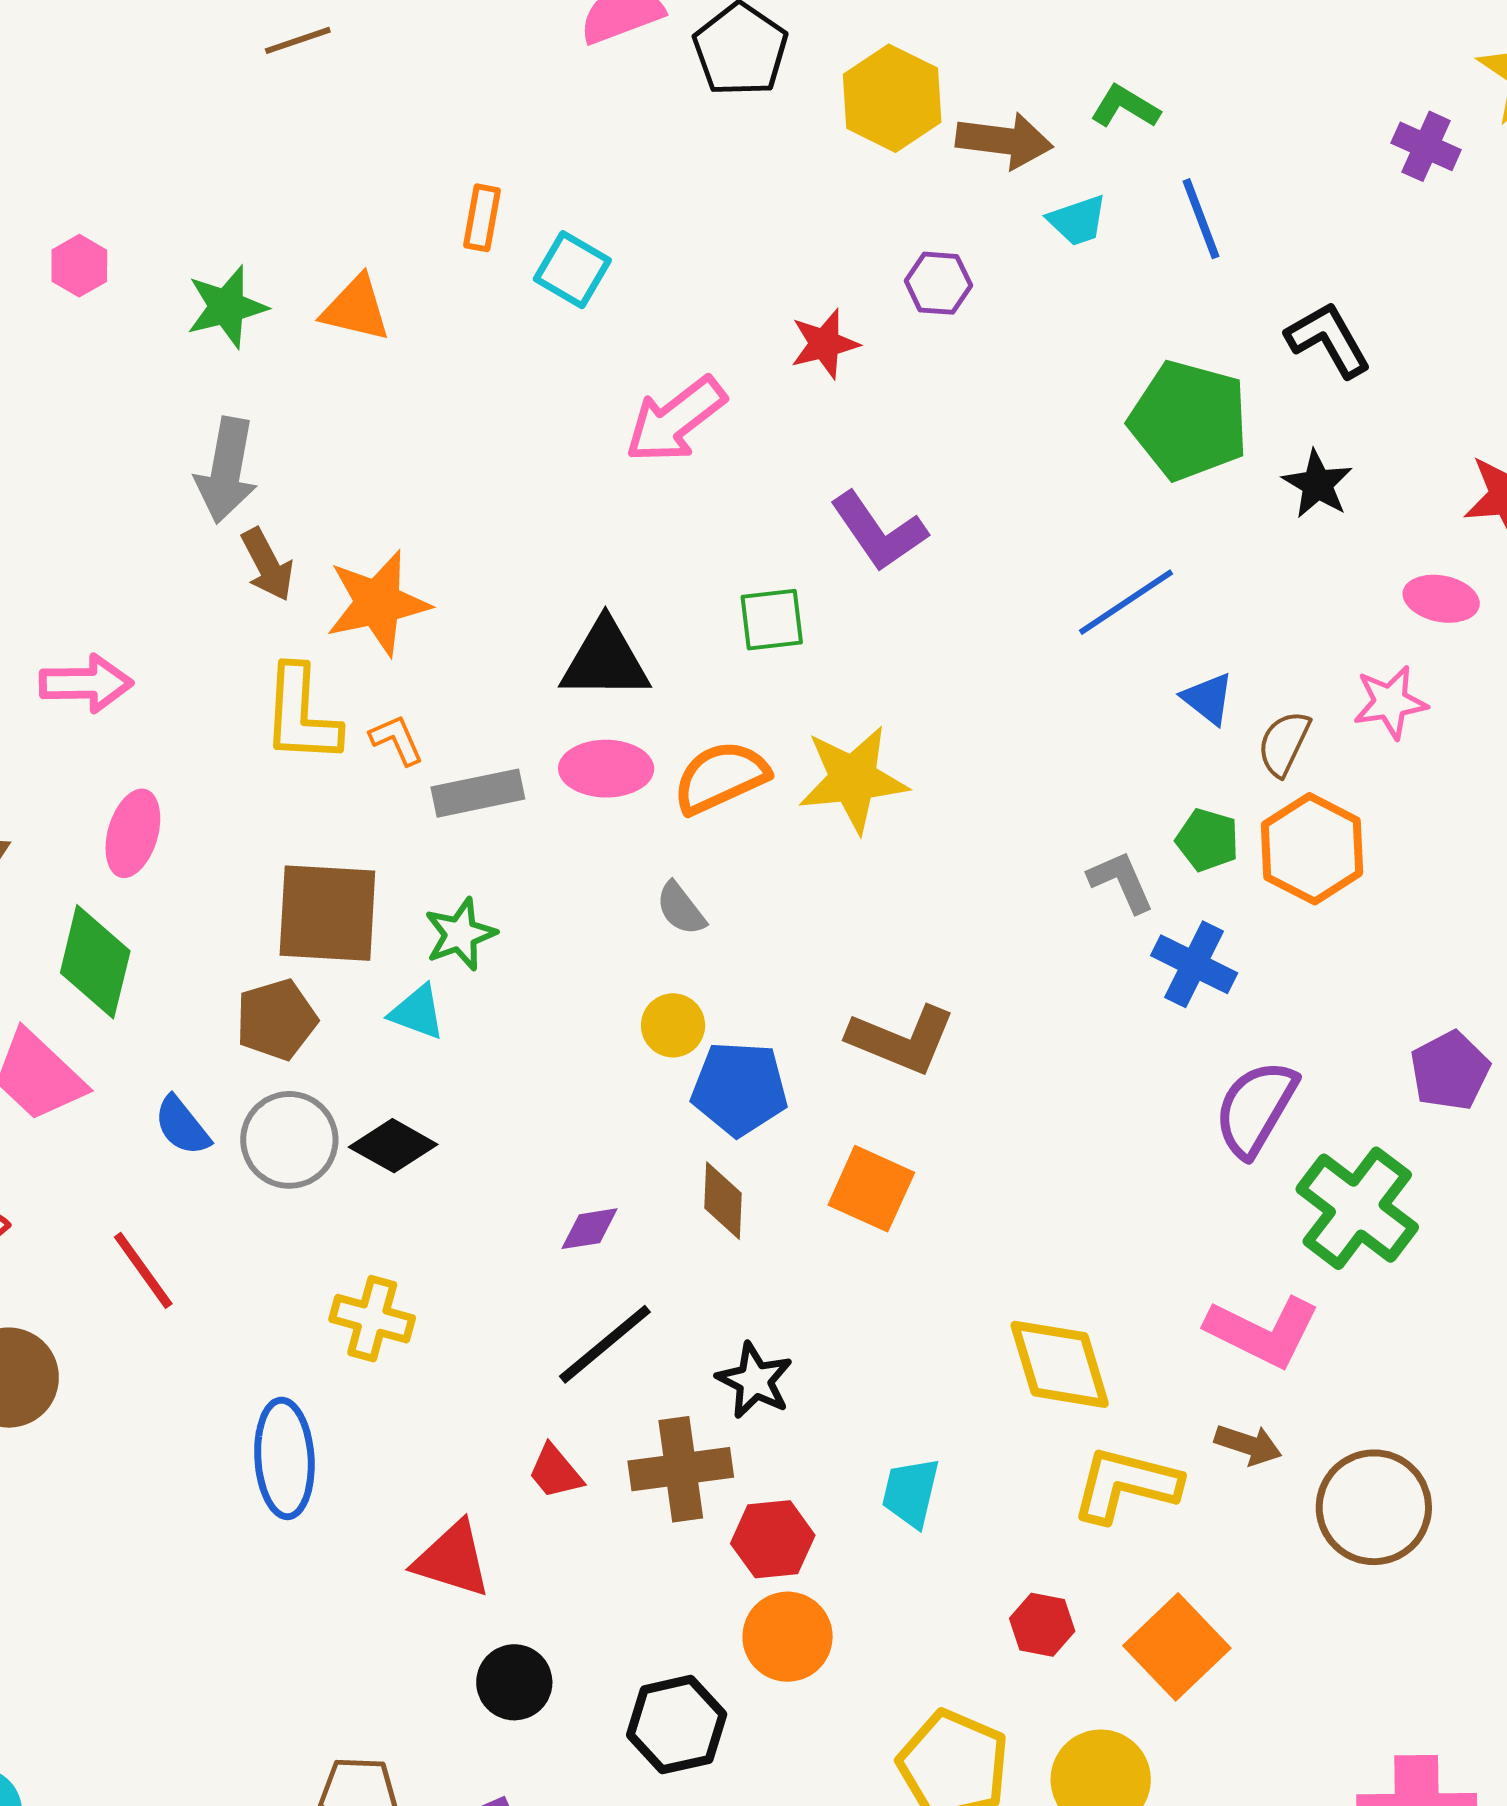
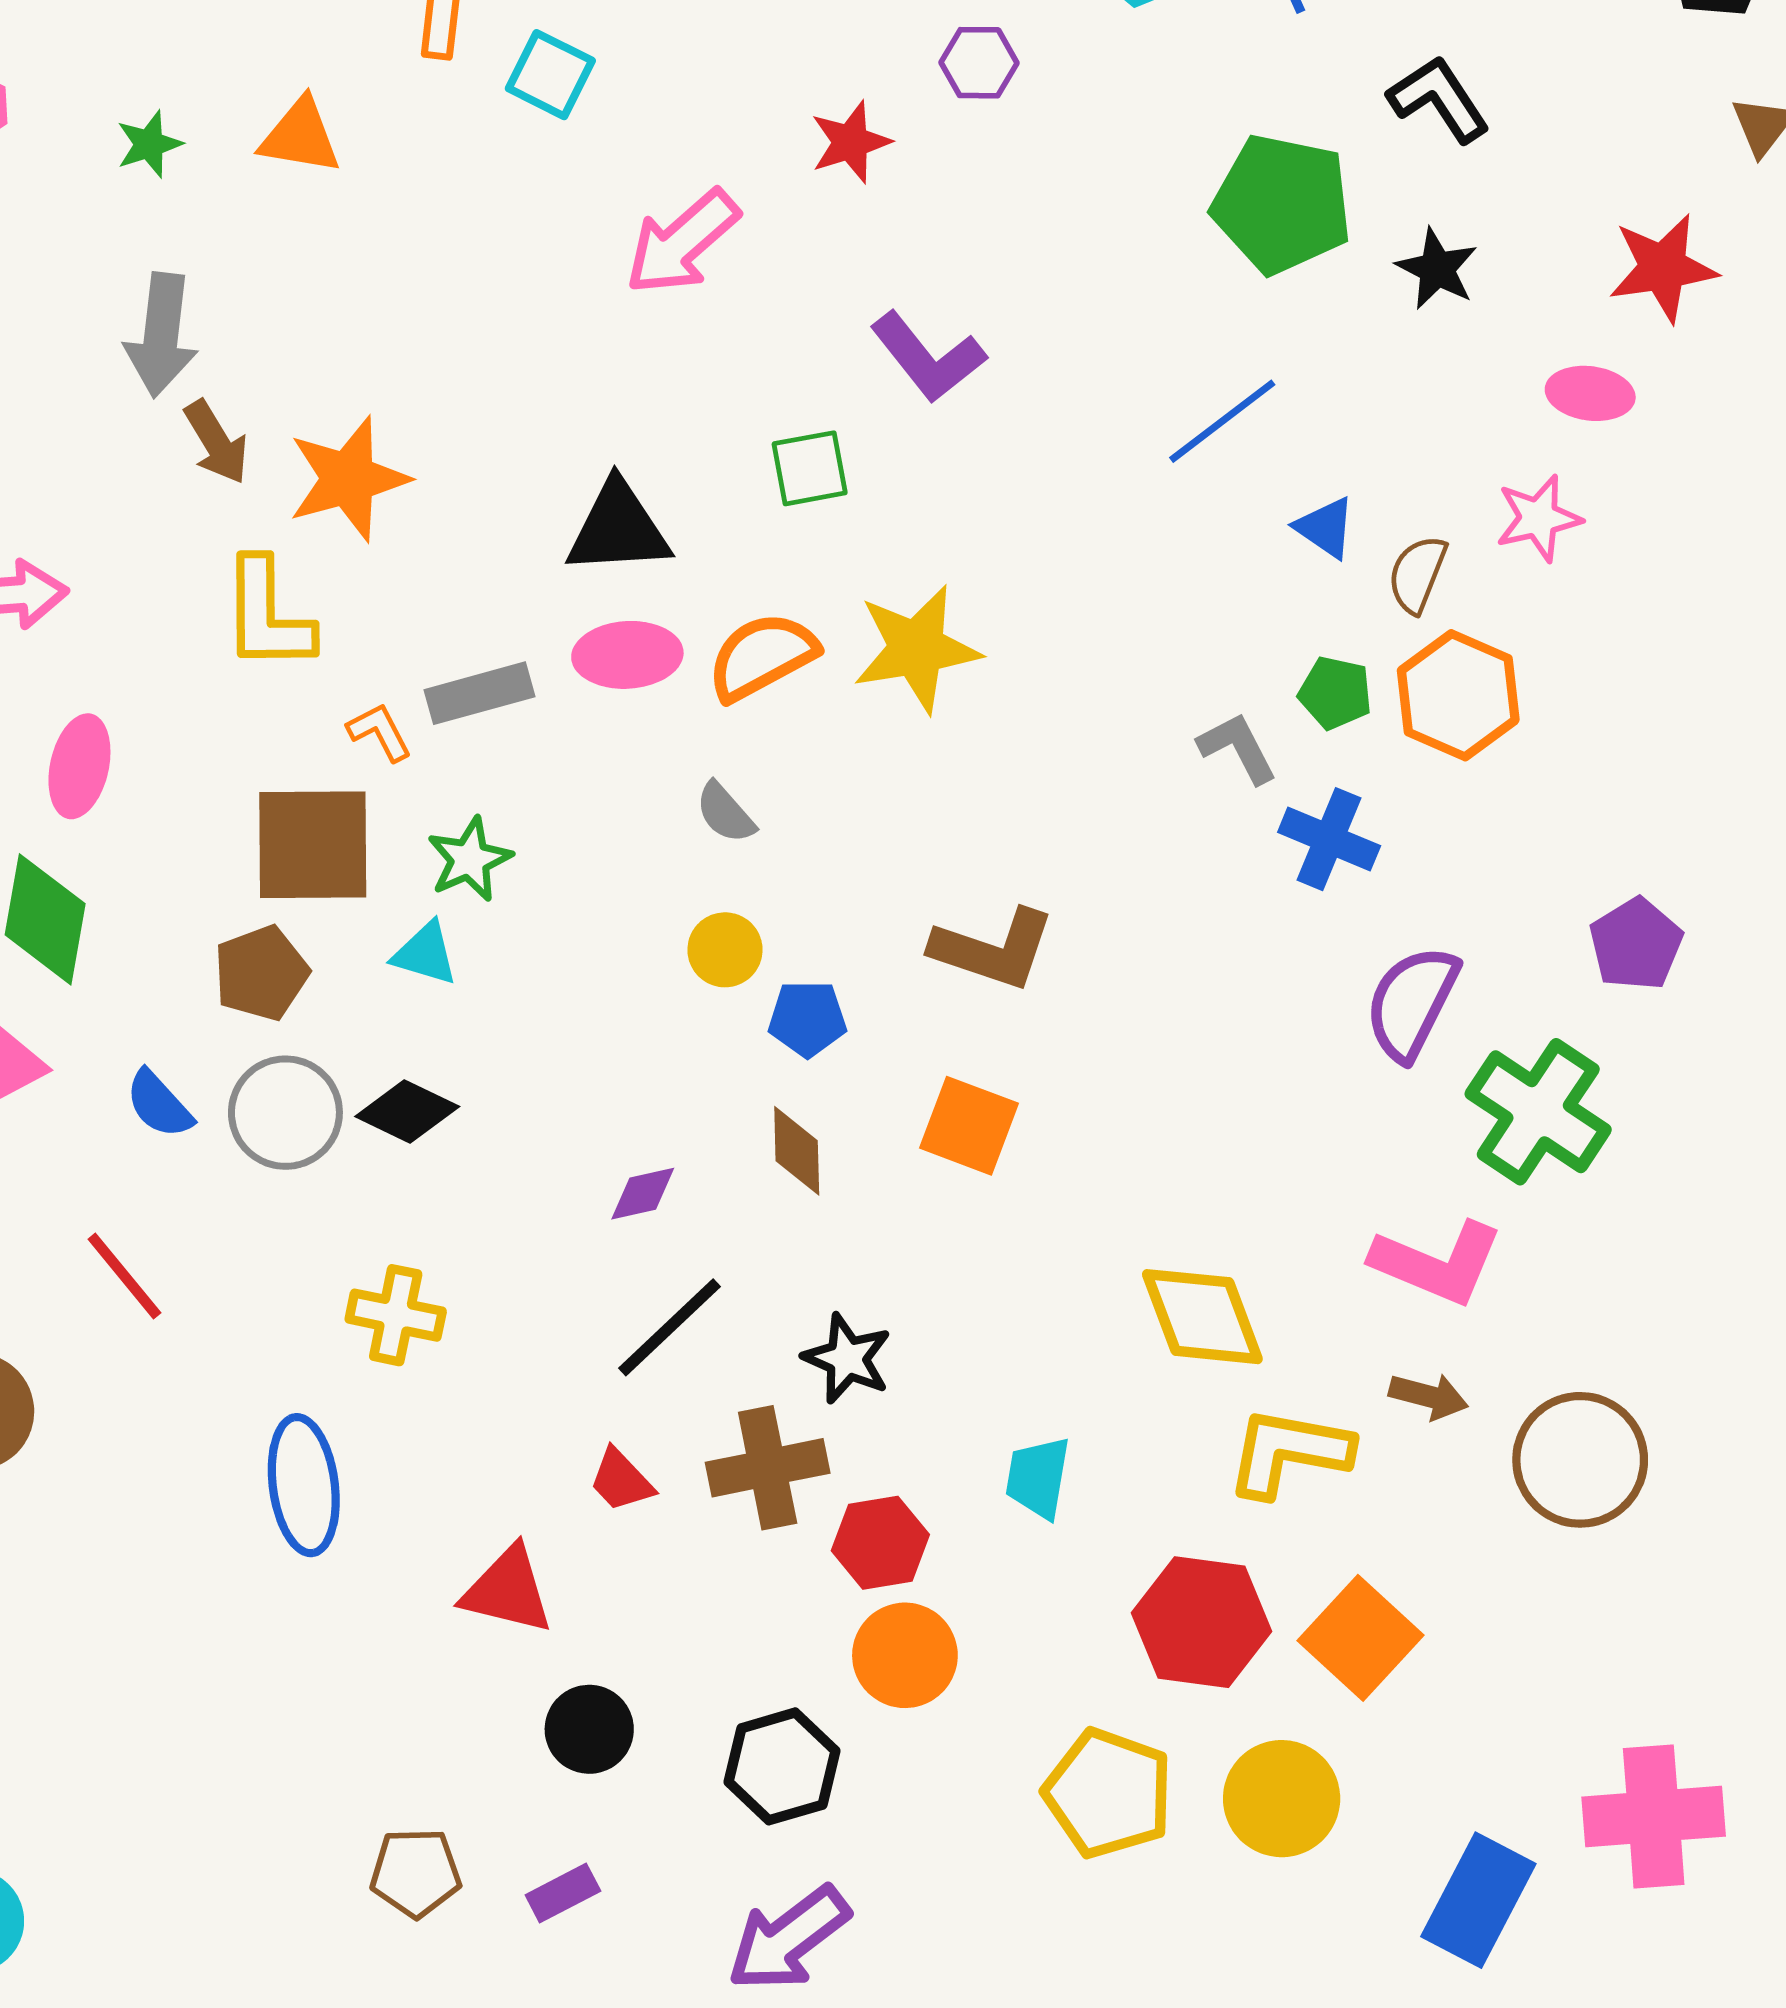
green star: (227, 307) -> (149, 144), size x0.7
orange L-shape: (397, 740) -> (380, 732), moved
blue pentagon: (739, 1089) -> (807, 1019), size x0.7
red hexagon: (1042, 1625) -> (1201, 1622), size x1.8

